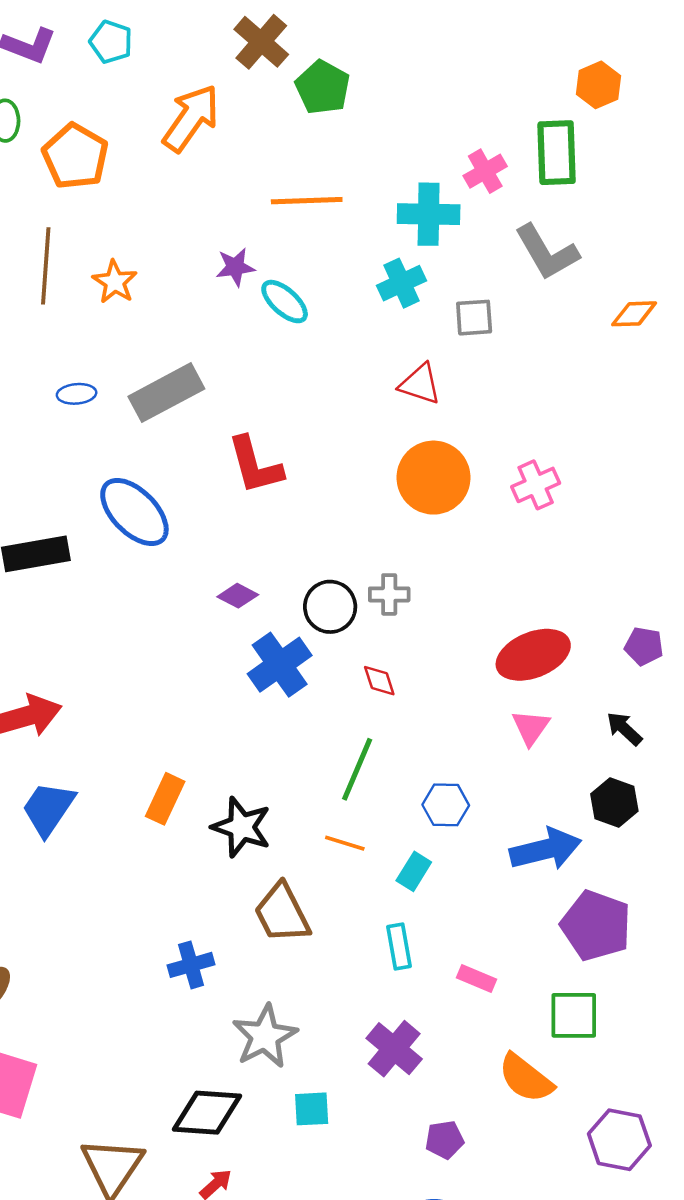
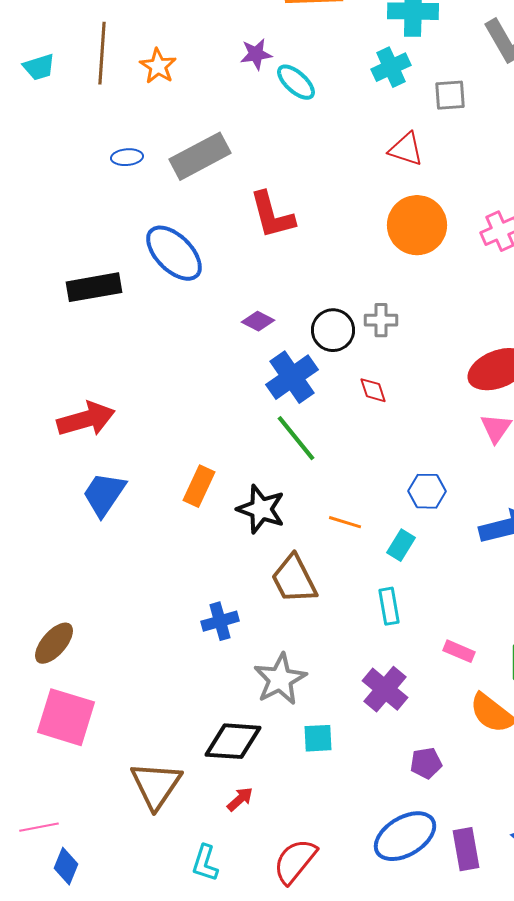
green line: (357, 769) -> (296, 438), moved, turned -62
pink rectangle: (477, 978) -> (459, 651), moved

